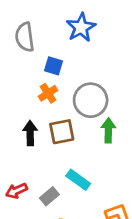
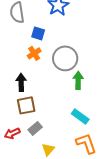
brown square: (62, 132) -> (26, 105), moved
cyan rectangle: (78, 180) -> (80, 116), moved
red arrow: (16, 191) -> (12, 133), moved

